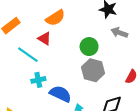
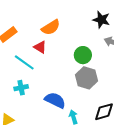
cyan cross: (38, 80) -> (21, 88), moved

